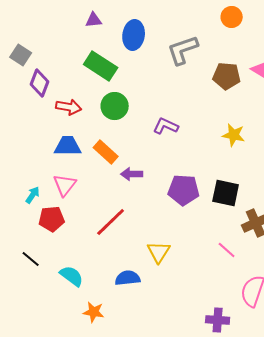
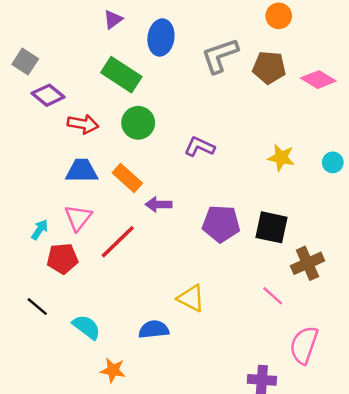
purple triangle: (94, 20) -> (113, 19), turned -30
brown pentagon: (227, 76) -> (269, 68), moved
purple diamond: (40, 83) -> (48, 95), turned -72
red line: (111, 222) -> (118, 242), moved
yellow triangle: (159, 252) -> (191, 298), turned -35

